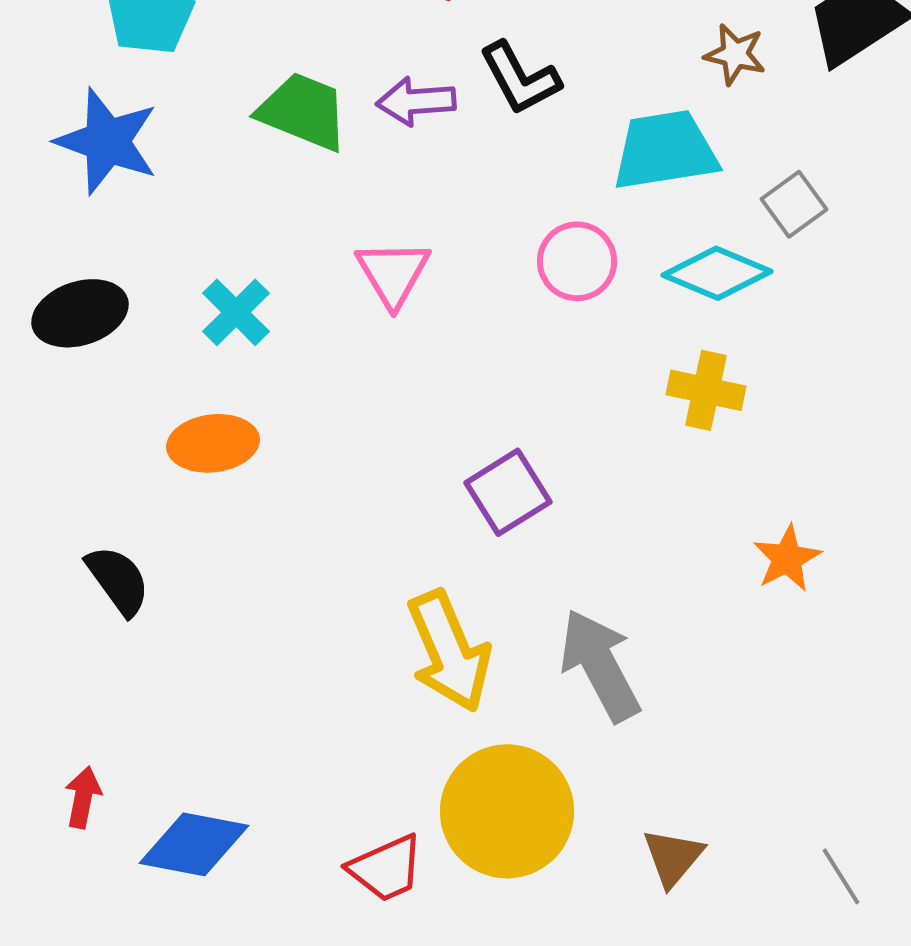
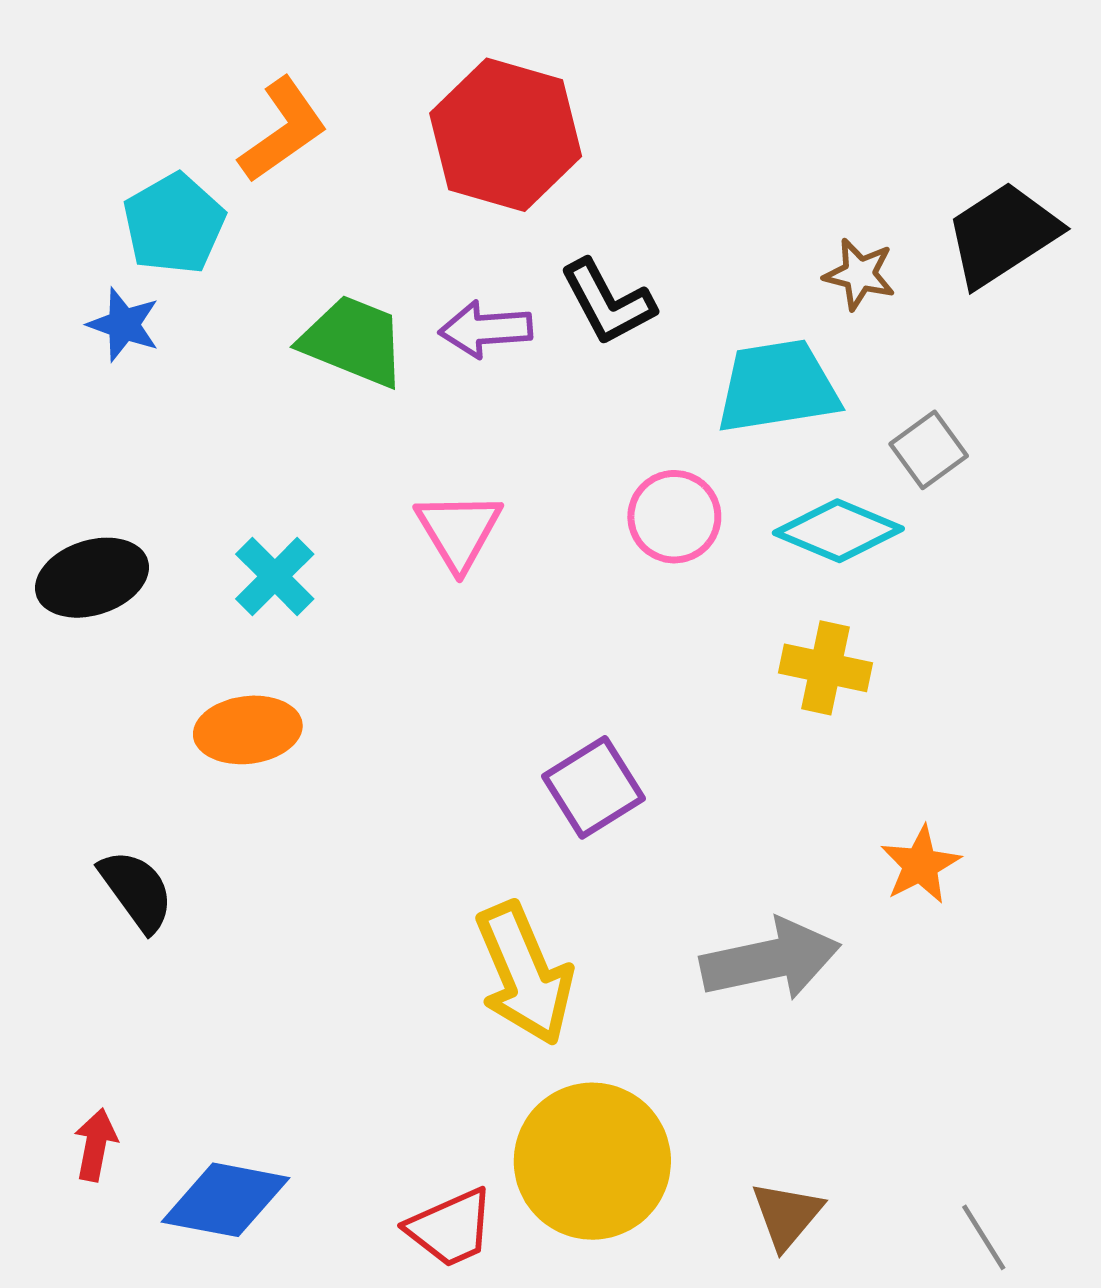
blue star: (107, 141) -> (124, 325), moved, size x0.6
gray arrow: (600, 665) -> (770, 960), moved, turned 106

